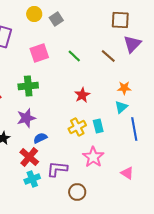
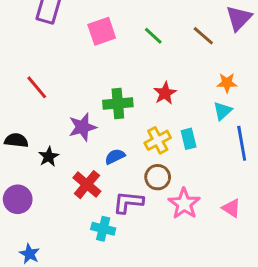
green cross: (28, 86) -> (118, 103), moved
blue semicircle: (40, 138) -> (115, 157), moved
pink star: (93, 157) -> (184, 204), moved
cyan cross: (32, 179) -> (103, 229), moved, turned 35
brown circle: (77, 192) -> (158, 177), moved

